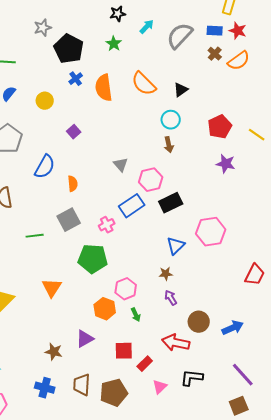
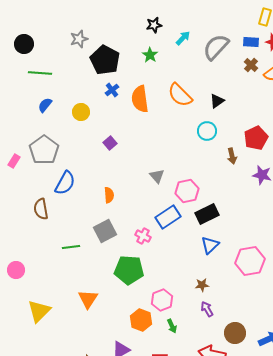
brown arrow: (169, 145) -> (232, 156), moved
blue semicircle: (45, 167) -> (65, 183), moved
pink cross: (107, 225) -> (143, 236), turned -35
pink hexagon: (211, 232) -> (250, 261), moved
blue triangle: (176, 246) -> (210, 245), moved

